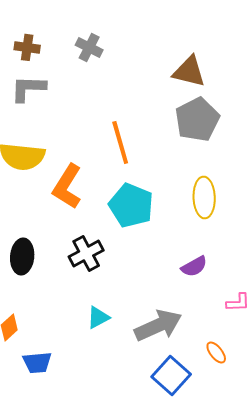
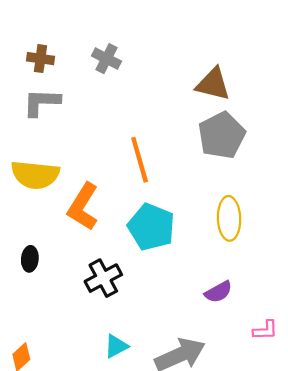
black ellipse: (22, 256) -> (30, 259), moved, size x0.7

